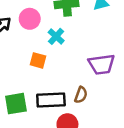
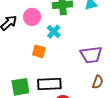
brown semicircle: (81, 95) -> (98, 82), moved

